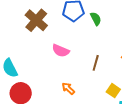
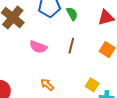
brown line: (96, 63) -> (71, 46), moved

